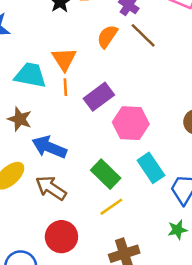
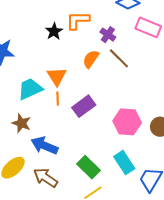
cyan trapezoid: (30, 75) -> (30, 89), turned -36
pink hexagon: (131, 123) -> (127, 122), moved

